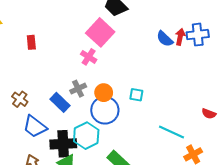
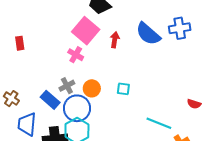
red arrow: (180, 37) -> (115, 40), moved
blue semicircle: (165, 39) -> (148, 34), size x1.5
blue circle: (105, 110) -> (77, 108), moved
blue trapezoid: (35, 127) -> (27, 124), turned 60

